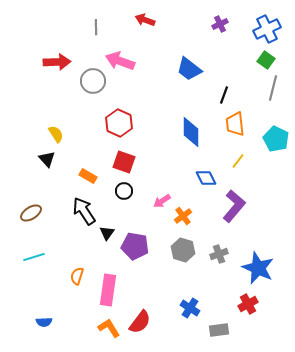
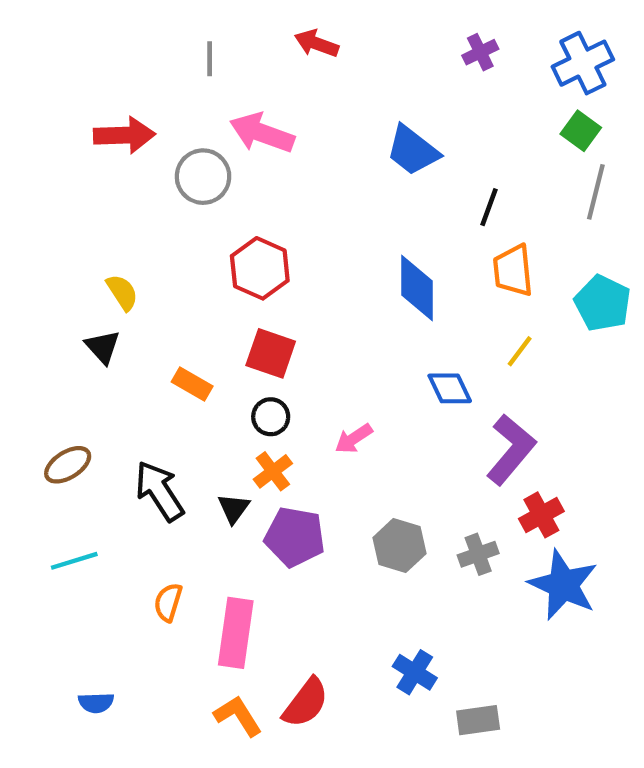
black arrow: (84, 211) -> (159, 491), moved
orange cross: (183, 216) -> (273, 471), moved
red cross: (248, 304) -> (541, 515), moved

